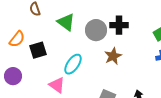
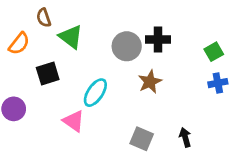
green triangle: (66, 22) -> (71, 37), moved
orange semicircle: (17, 39) -> (19, 44), moved

